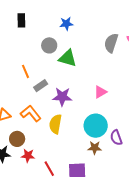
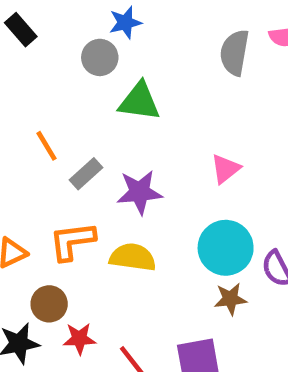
black rectangle: (21, 20) -> (21, 30), turned -32
gray circle: (49, 45) -> (100, 57), moved
orange L-shape: (31, 114) -> (72, 241), turned -50
yellow semicircle: (55, 124) -> (133, 257), turned 96

